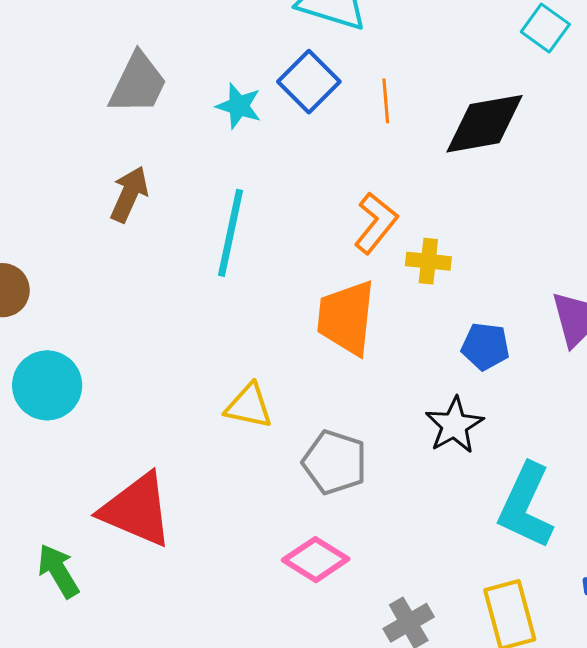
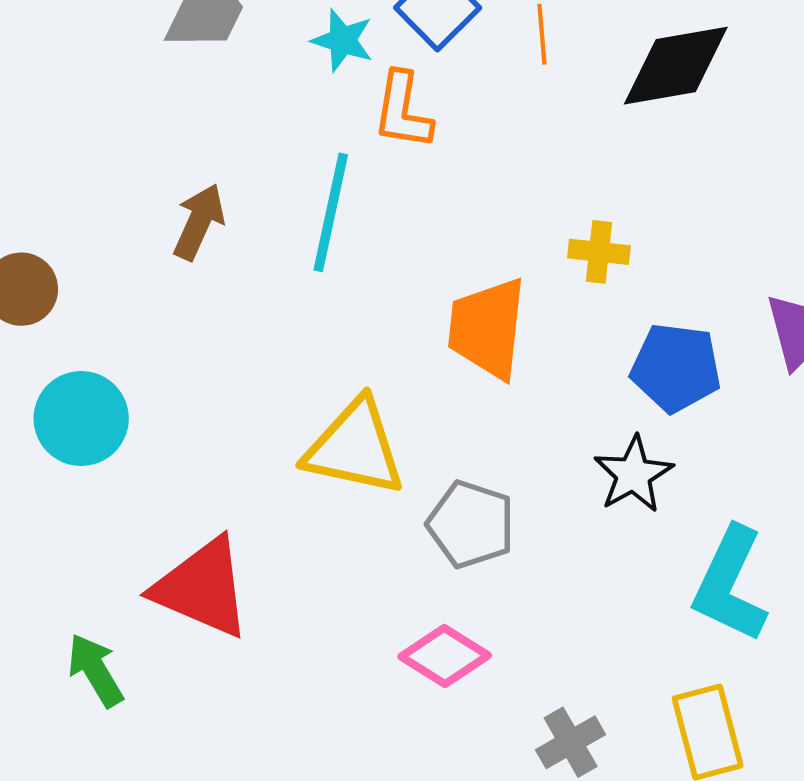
brown arrow: (129, 194) -> (199, 222), moved
orange L-shape: (376, 223) -> (403, 111), moved, turned 150
blue pentagon: (485, 346) -> (676, 368), size x1.4
yellow triangle: (249, 406) -> (355, 448), size x1.6

